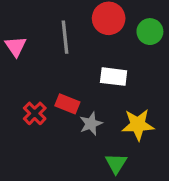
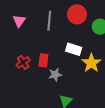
red rectangle: (67, 104) -> (43, 60), turned 64
yellow star: (138, 125) -> (91, 63), moved, turned 30

